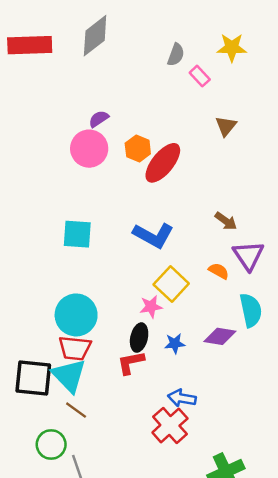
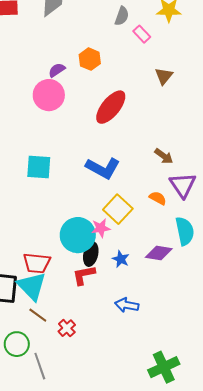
orange hexagon: (138, 149) -> (90, 59), moved
cyan circle: (76, 315) -> (78, 235), moved
blue star: (175, 343) -> (121, 259), turned 30
red cross: (170, 425) -> (67, 328), moved, size x0.6

